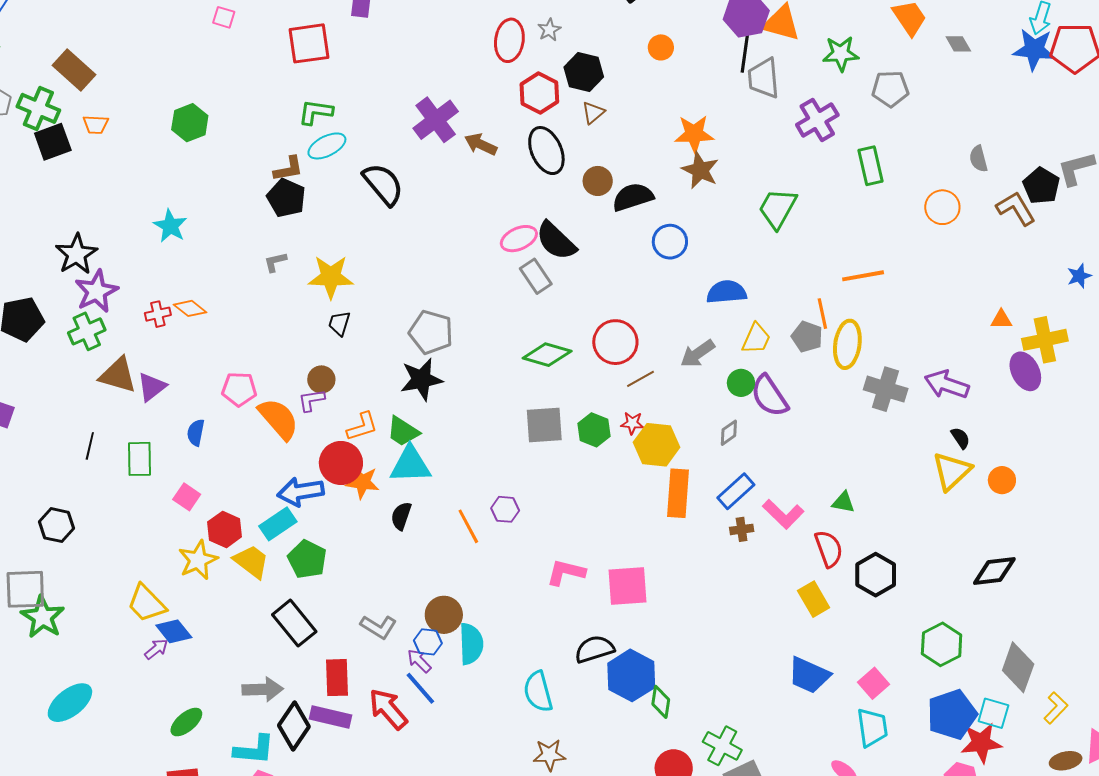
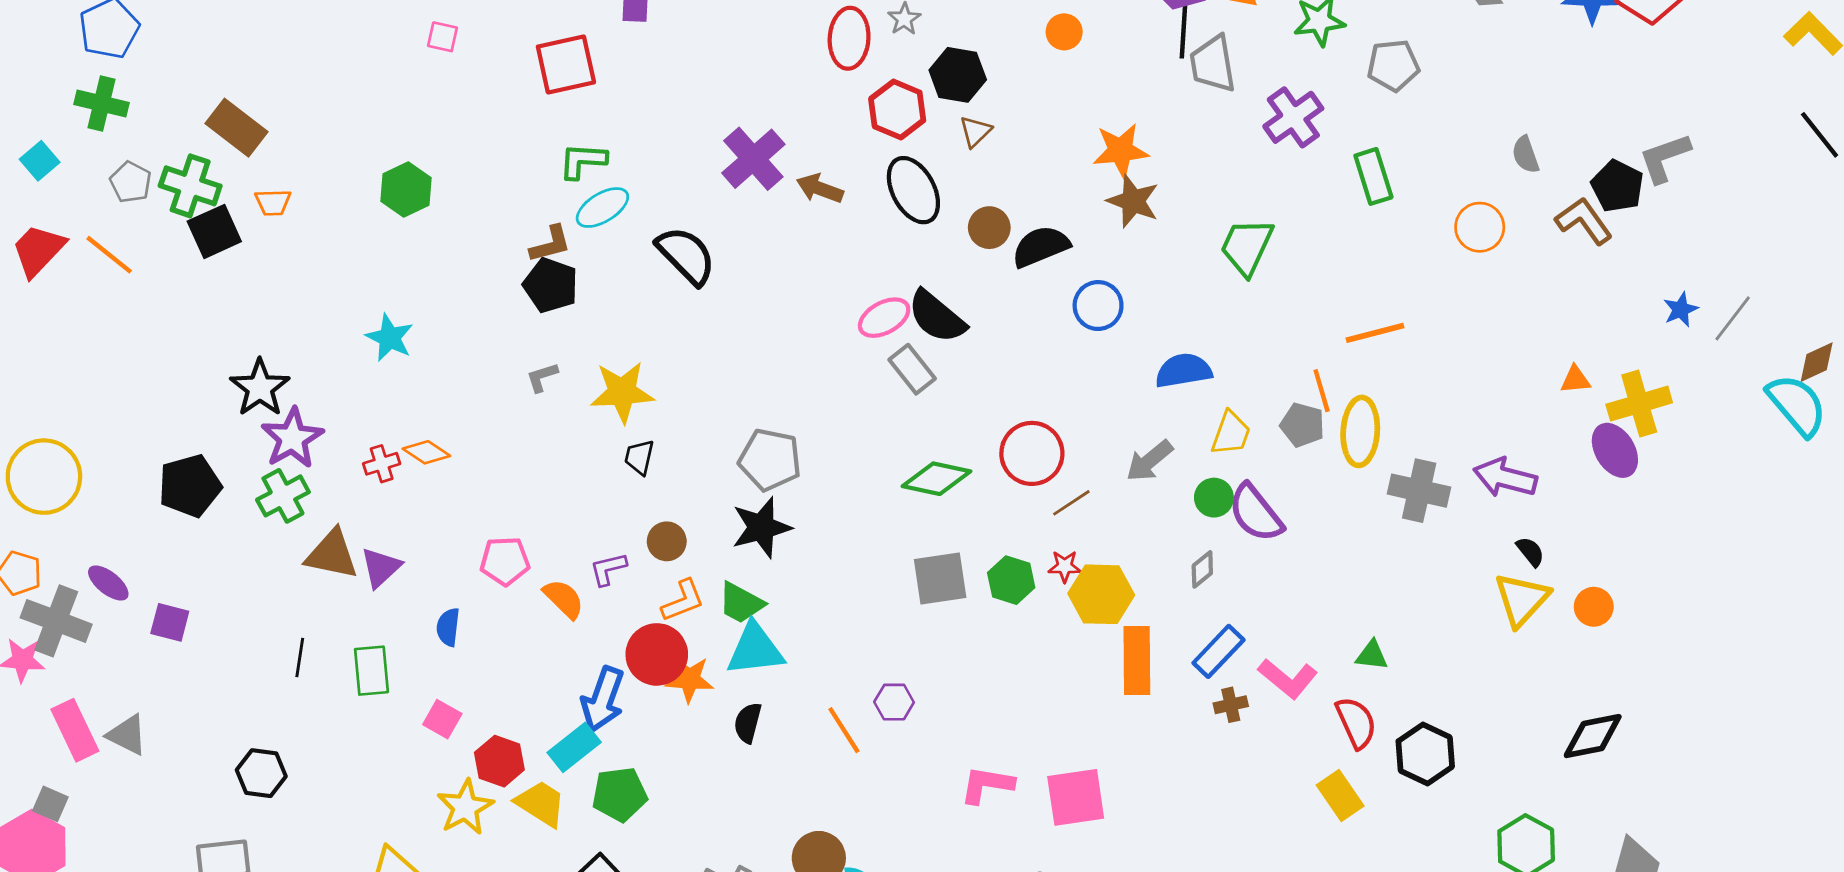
brown circle: (321, 379) -> (667, 541), moved
orange semicircle: (278, 419) -> (564, 599), size x0.7
blue arrow: (301, 492) -> (603, 699), turned -57
green pentagon: (307, 559) -> (620, 794), turned -30

